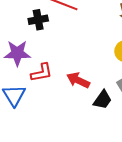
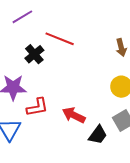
black cross: (38, 20) -> (34, 54), turned -30

